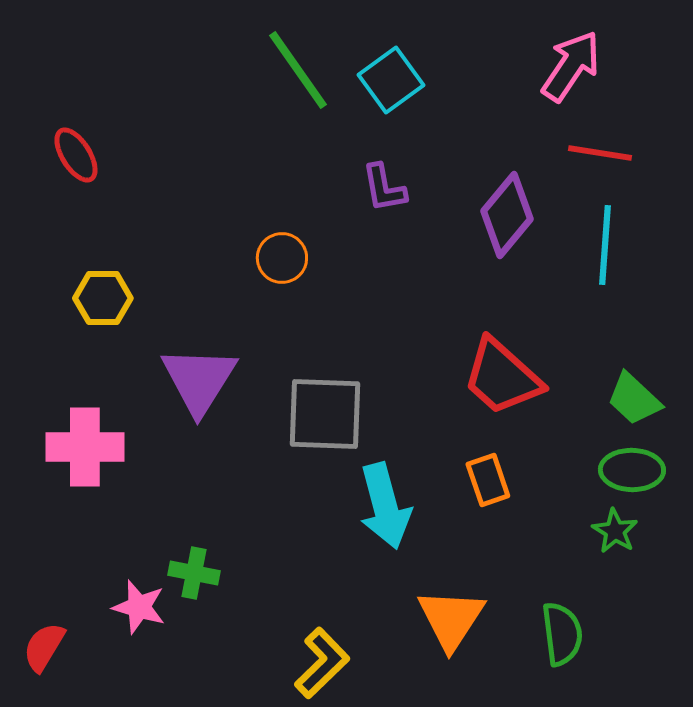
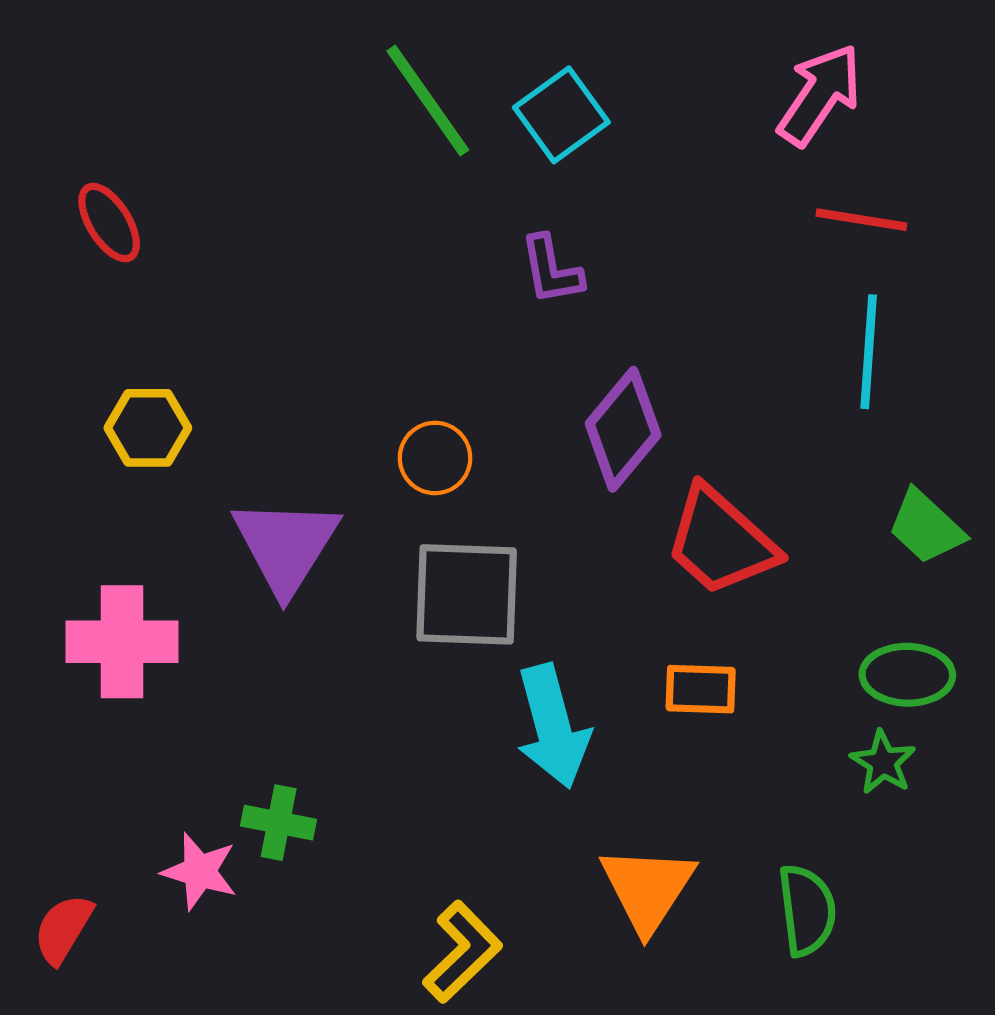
purple diamond: (507, 215) -> (623, 429), moved
orange circle: (282, 258) -> (435, 458), moved
green trapezoid: (634, 399) -> (926, 527), moved
orange rectangle: (488, 480) -> (701, 689), turned -69

